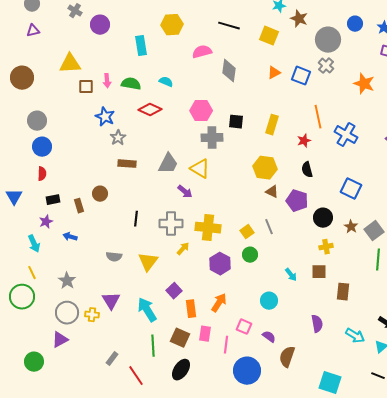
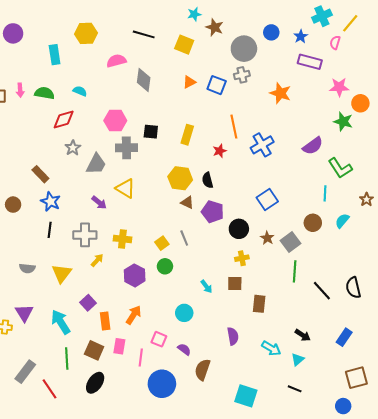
gray cross: (326, 66) -> (242, 75), turned 35
red diamond: (150, 110) -> (64, 119), turned -40
blue star: (105, 117) -> (51, 202), moved
blue cross: (346, 135) -> (262, 145), turned 30
gray star: (118, 138) -> (73, 148), moved
brown rectangle: (127, 164) -> (40, 174), turned 42
gray trapezoid: (168, 164) -> (96, 164), moved
yellow triangle: (200, 169) -> (125, 188), moved
black semicircle: (307, 170) -> (207, 180), moved
blue square: (351, 189) -> (267, 199), turned 30
yellow cross: (208, 228) -> (122, 239), size x0.7
gray rectangle: (112, 359) -> (25, 372), size x1.6

